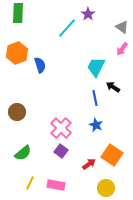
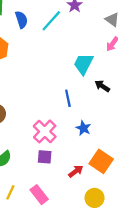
blue semicircle: (40, 65) -> (21, 20), moved
blue line: (95, 98) -> (68, 98), moved
purple square: (61, 151) -> (45, 157), turned -32
pink rectangle: (56, 185) -> (39, 195), turned 42

